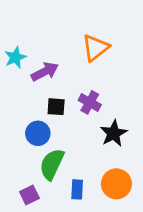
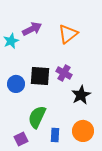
purple arrow: (45, 72) -> (32, 29), moved
black square: (56, 107) -> (40, 76), size x1.5
blue circle: (38, 133) -> (16, 84), moved

